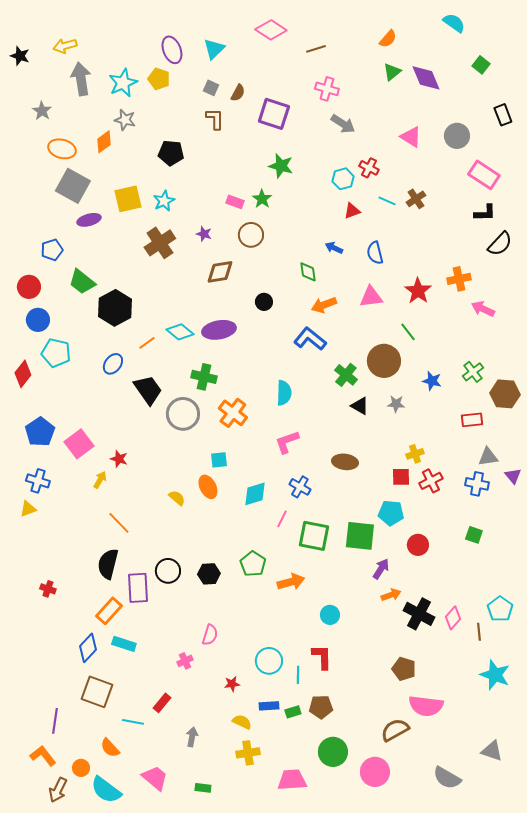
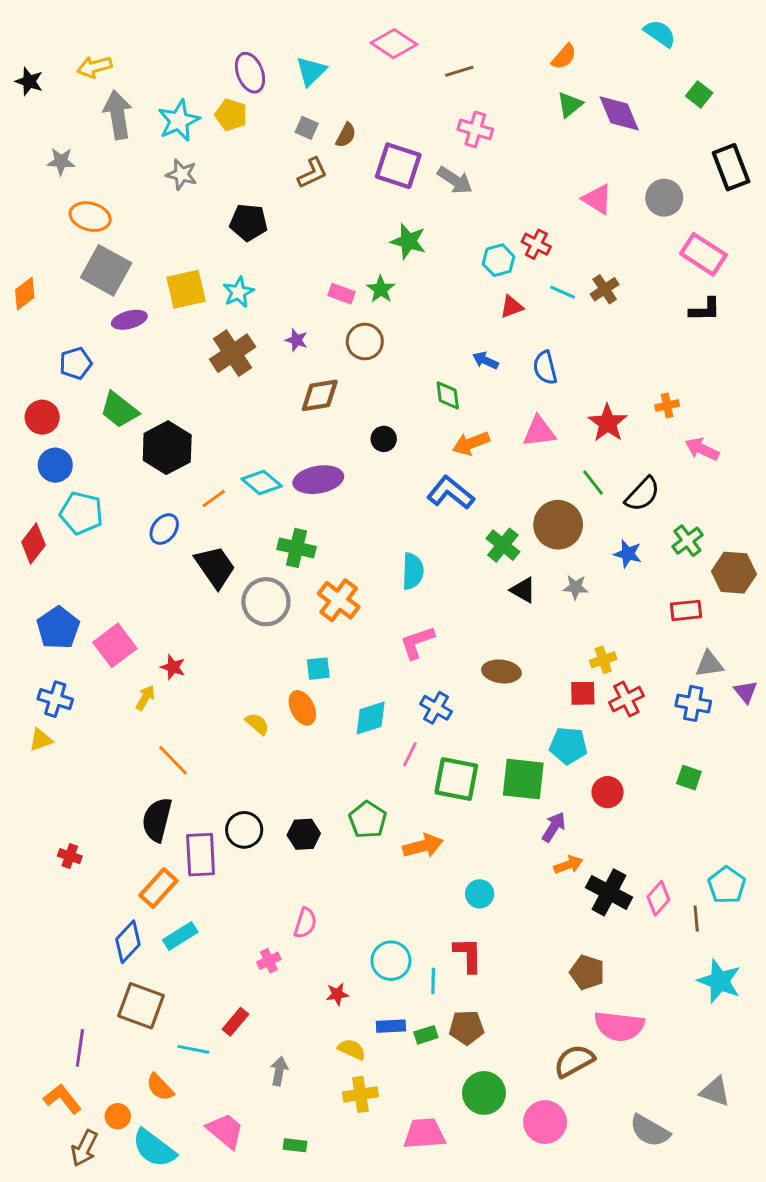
gray star: (42, 111) -> (61, 161), turned -30
black rectangle: (503, 115) -> (731, 167), size x1.4
brown L-shape: (215, 119) -> (312, 173), turned 65
gray arrow: (343, 124) -> (455, 180), moved
orange diamond: (104, 142) -> (25, 294), moved
black semicircle: (500, 244) -> (642, 494), moved
orange cross: (459, 279) -> (667, 406), size x0.7
cyan rectangle: (124, 644) -> (180, 936), turned -50

